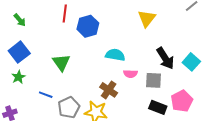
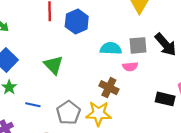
gray square: (154, 80) -> (138, 45), moved
blue line: (46, 95) -> (33, 105), moved

